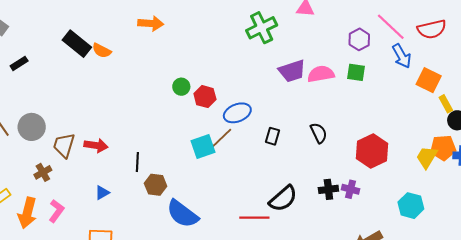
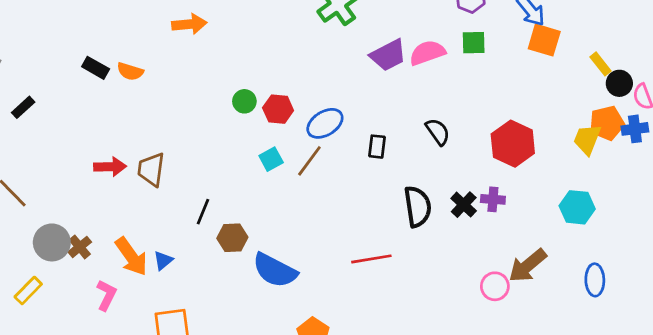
black rectangle: (77, 44) -> (96, 68), size x0.7
orange square: (429, 80) -> (544, 40), moved
gray circle: (32, 127) -> (52, 242), moved
brown trapezoid: (64, 145) -> (151, 169), moved
red arrow: (96, 145) -> (110, 167), moved
cyan square: (203, 147) -> (271, 159), moved, size x0.7
black line: (137, 162) -> (203, 212), turned 30
black cross: (328, 189) -> (464, 205), turned -30
black semicircle: (283, 199) -> (418, 207), moved, turned -48
orange arrow: (27, 213) -> (131, 257), moved, turned -40

